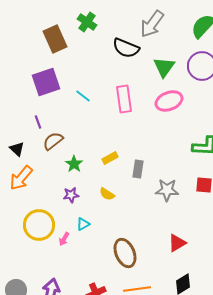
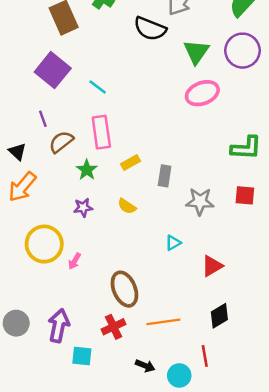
purple square: (46, 82) -> (53, 70), turned -32
pink rectangle: (124, 99) -> (101, 132), moved
cyan triangle: (83, 224) -> (173, 243), moved
brown ellipse: (125, 253) -> (124, 289), moved

